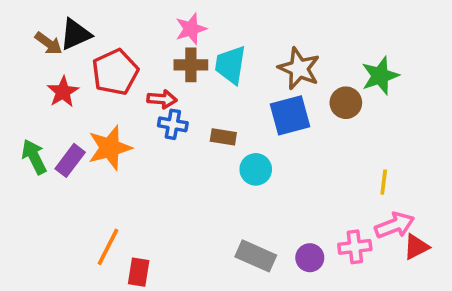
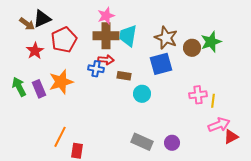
brown cross: (191, 65) -> (106, 36), size x1.4
red arrow: (162, 99) -> (106, 60), moved
brown circle: (346, 103) -> (192, 48), moved
purple rectangle: (70, 160) -> (39, 89), turned -60
pink cross: (355, 247) -> (198, 95), moved

